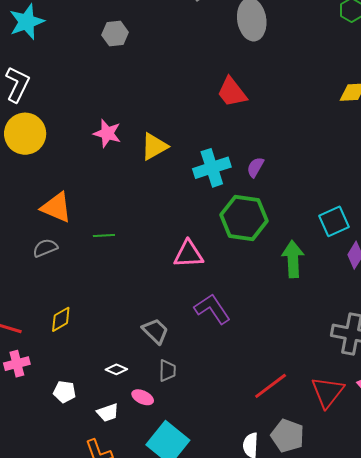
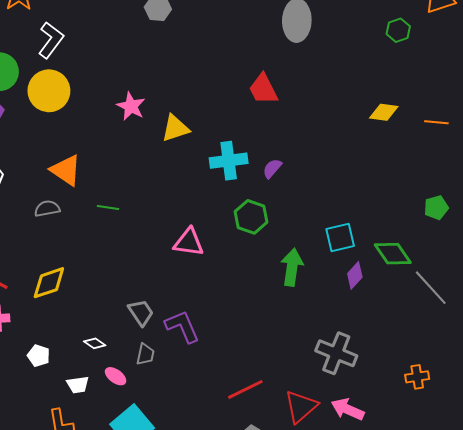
green hexagon: (244, 218) -> (251, 217), size x0.7
purple L-shape: (212, 309) -> (182, 326), moved
yellow diamond: (61, 319) -> (49, 283), size x1.4

